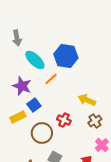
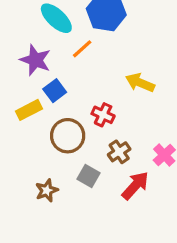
brown cross: (95, 121) -> (119, 152), moved

